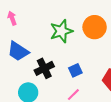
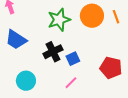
black cross: (44, 68) -> (53, 52), moved

